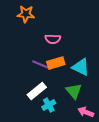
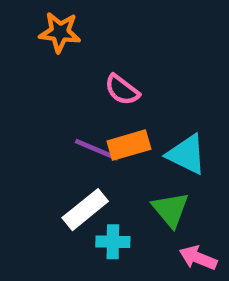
pink semicircle: (53, 39) -> (122, 90), turned 35
cyan cross: (49, 105) -> (113, 242), turned 32

